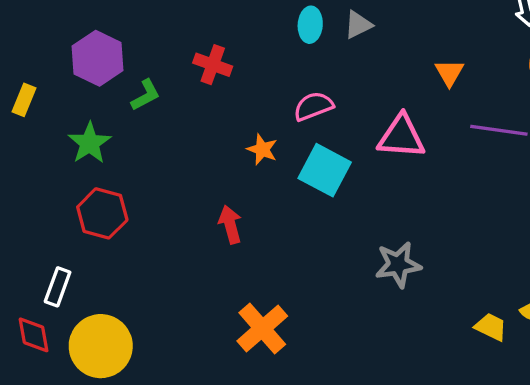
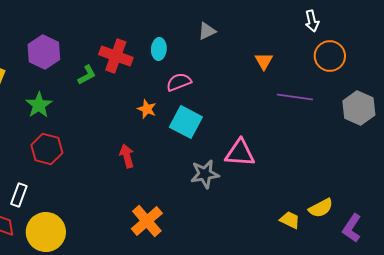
cyan ellipse: (310, 25) -> (159, 49), moved
red cross: (213, 65) -> (116, 56), size x1.4
green L-shape: (146, 95) -> (87, 75), moved
pink triangle: (401, 137) -> (240, 153), moved
gray star: (398, 265) -> (205, 174), moved

